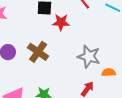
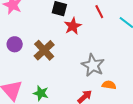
red star: (61, 22) -> (73, 26), turned 30

